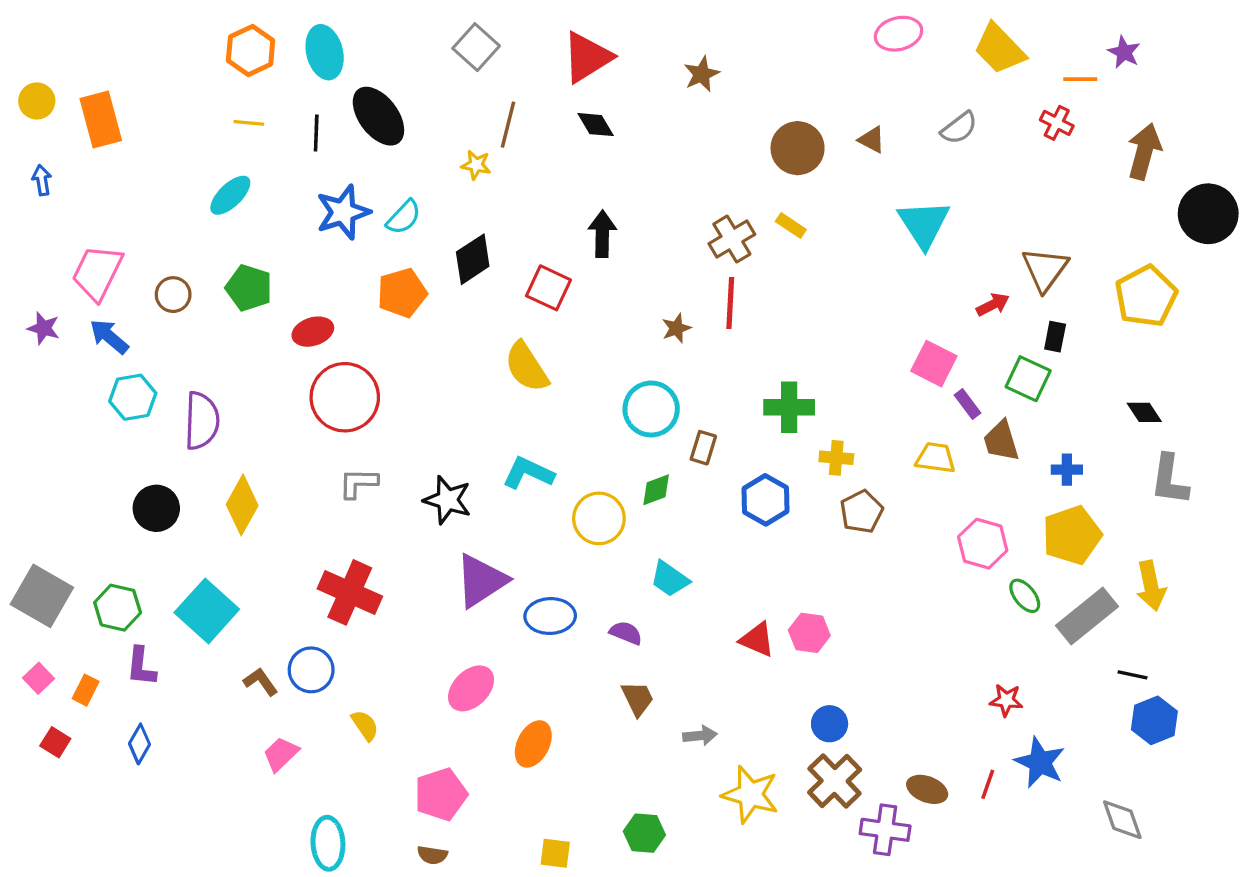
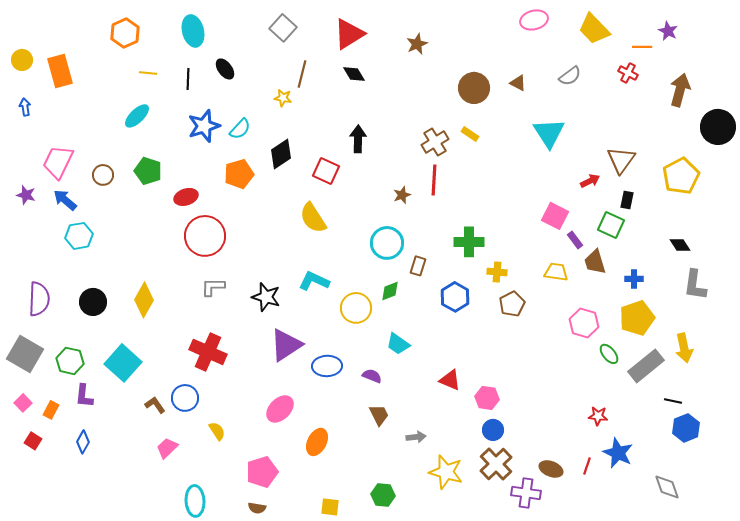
orange hexagon: (251, 50) -> (125, 33), moved
black ellipse: (378, 116) -> (225, 69), size x0.6
purple semicircle: (202, 421) -> (39, 299), moved
pink hexagon: (809, 633) -> (487, 398), moved

